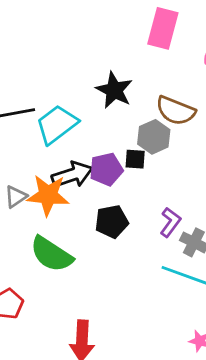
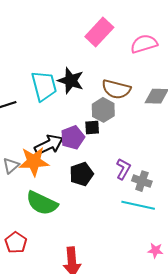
pink rectangle: (163, 28) -> (99, 32), turned 36
cyan trapezoid: (57, 124) -> (44, 86), moved, turned 120

